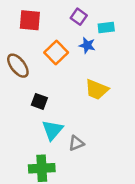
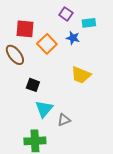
red square: (30, 20) -> (25, 29), moved

